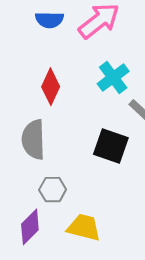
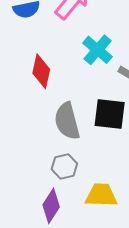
gray semicircle: (33, 140) -> (67, 121), moved

